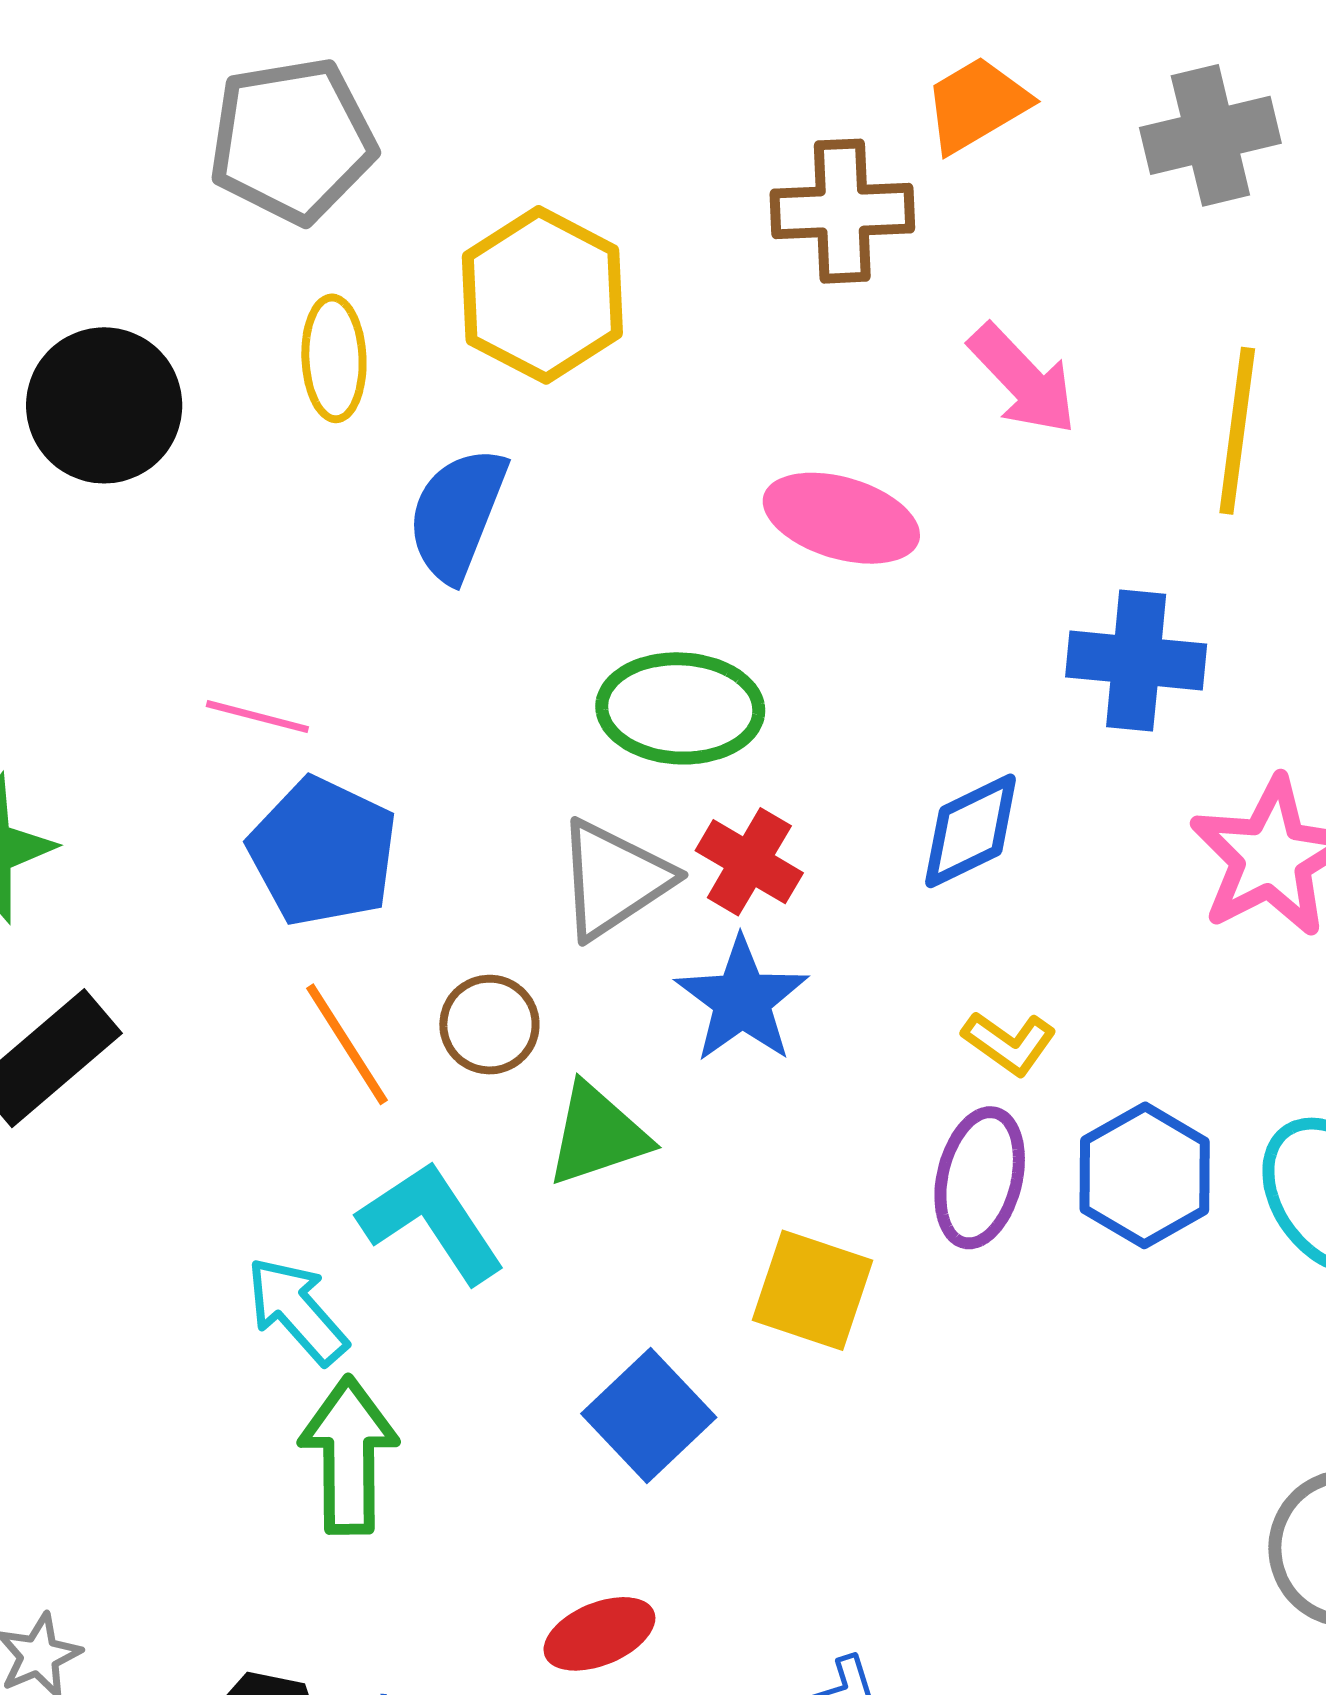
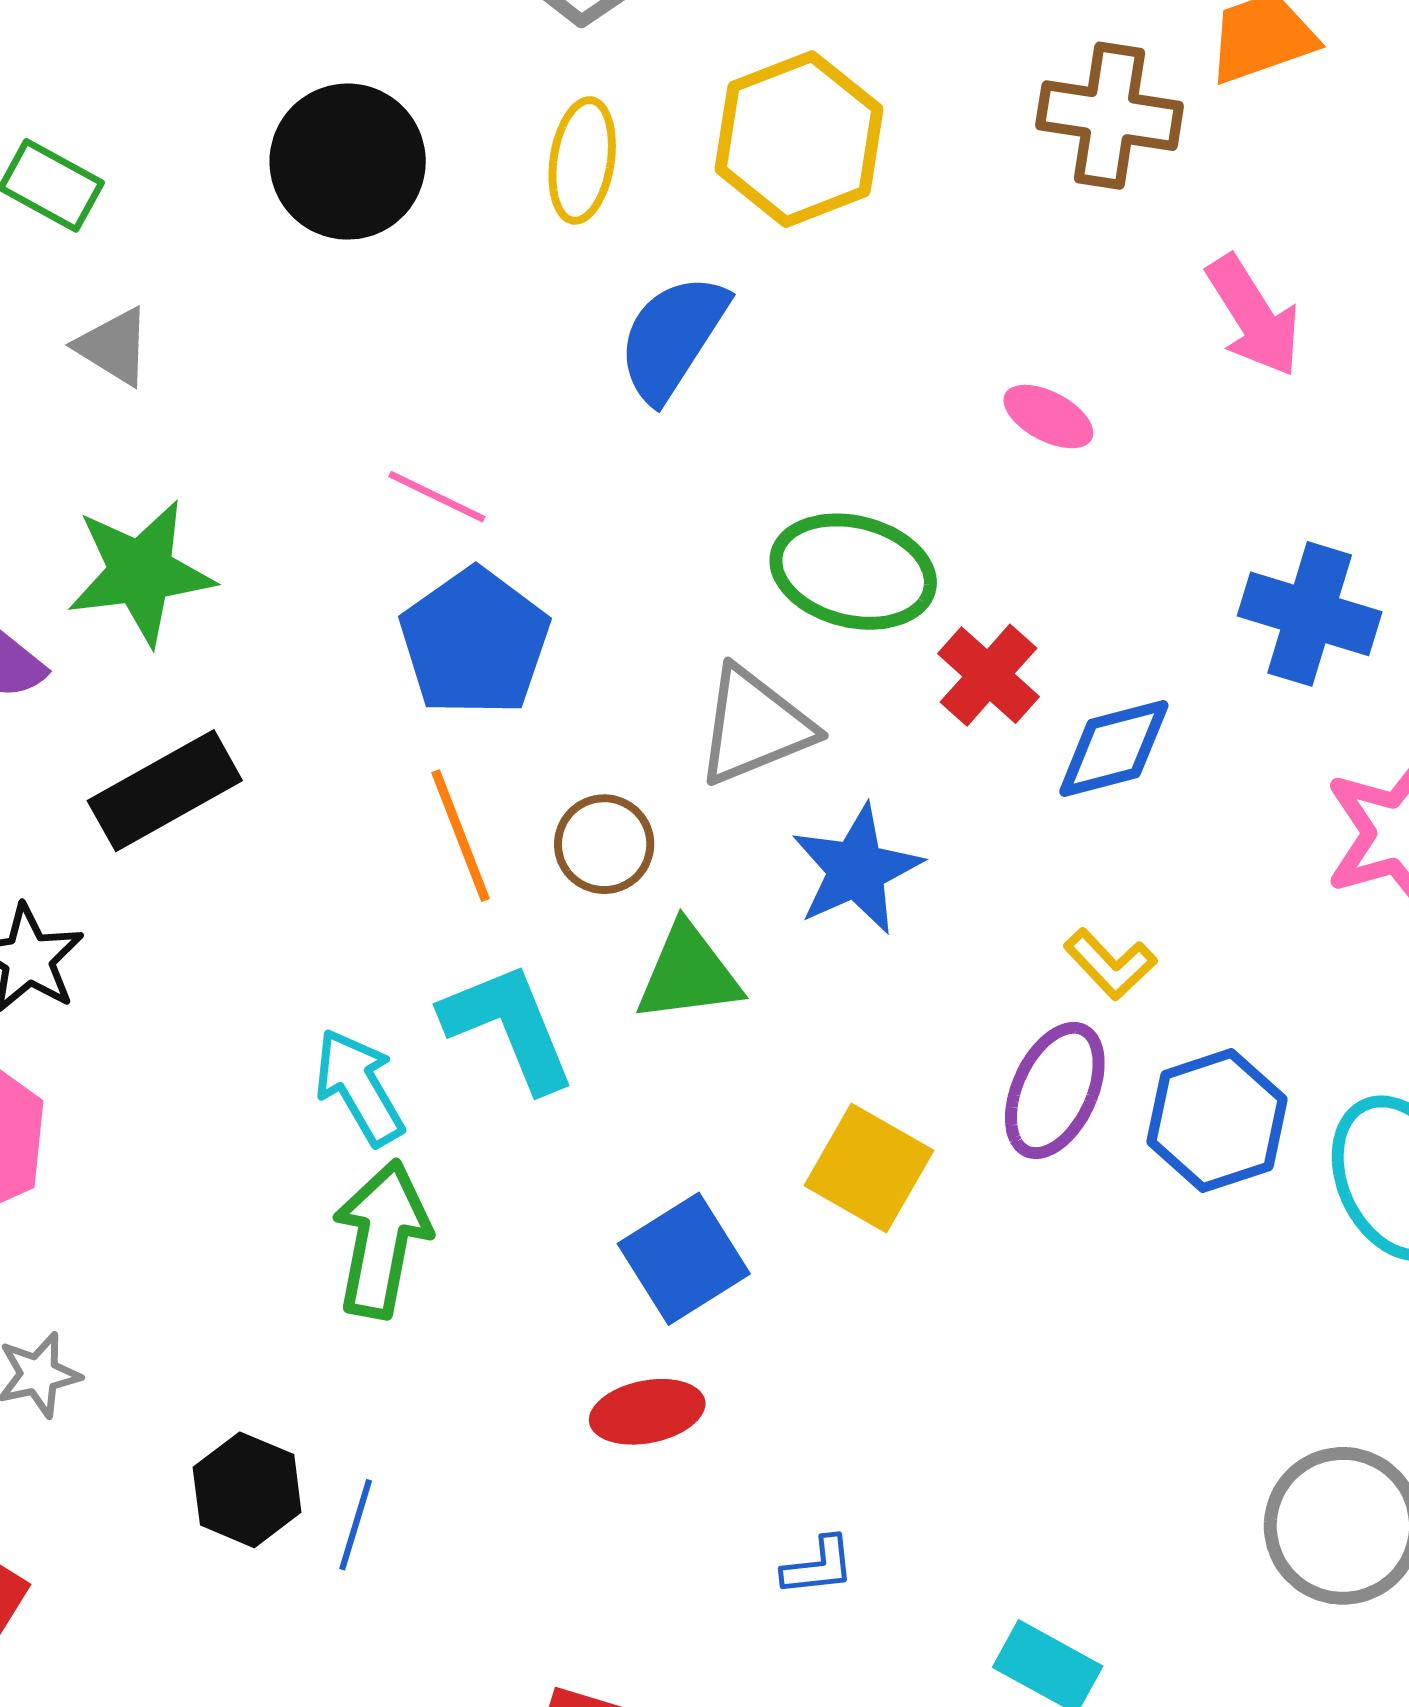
pink ellipse: (841, 518) -> (1048, 417), size x0.6
red cross: (749, 862) -> (989, 675), moved
red ellipse: (599, 1634) -> (647, 1412), moved

